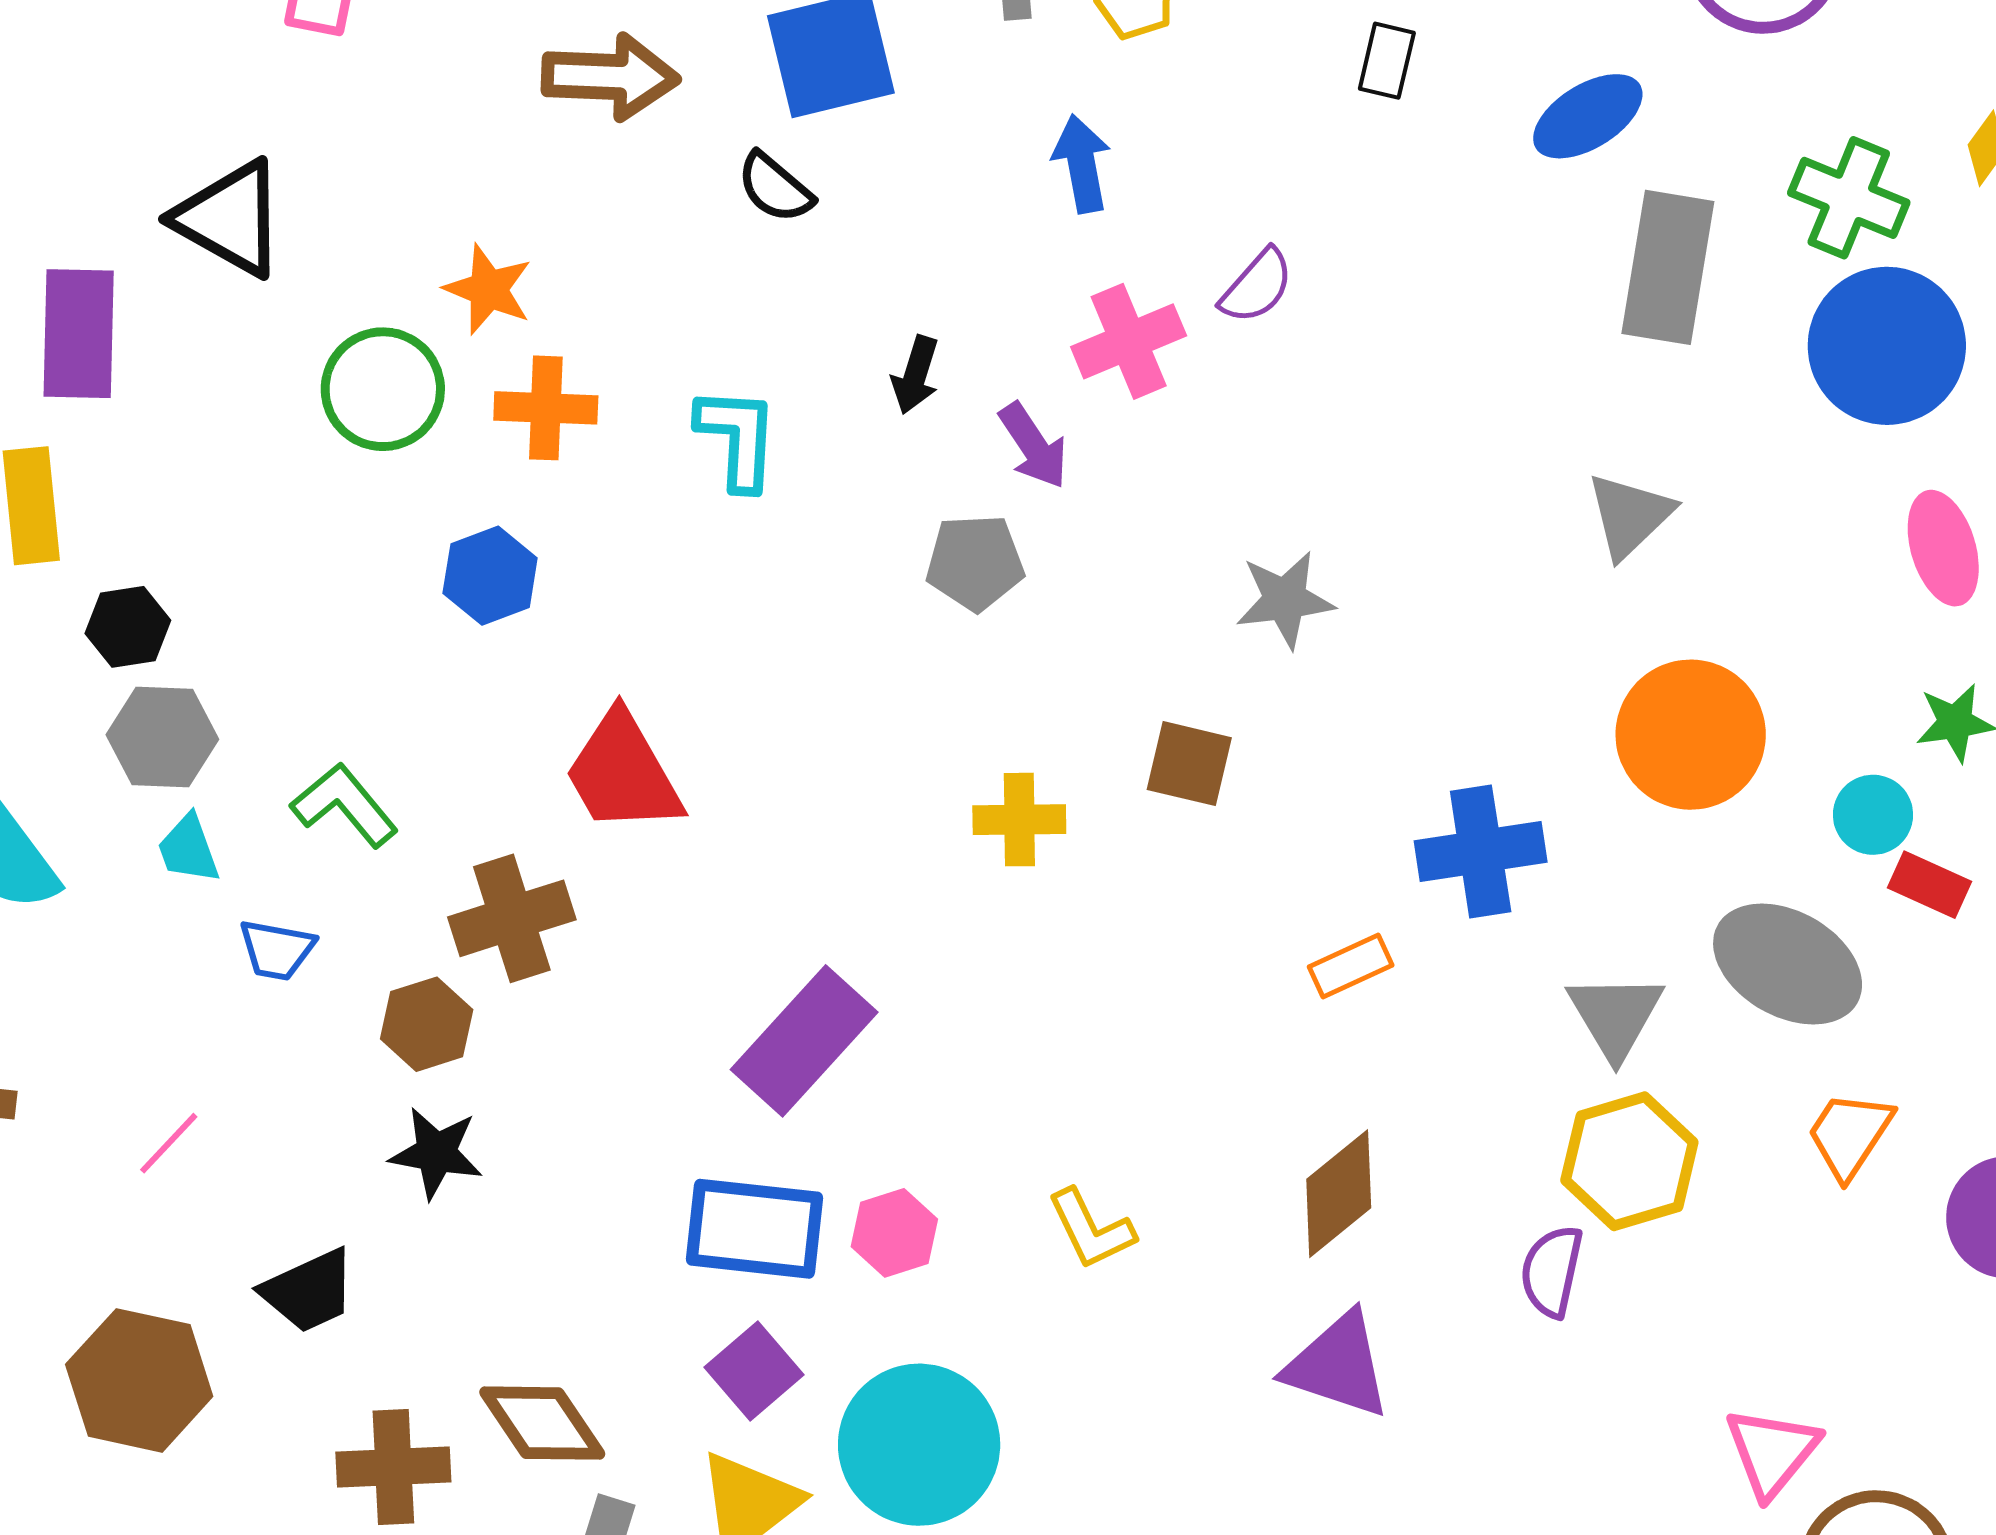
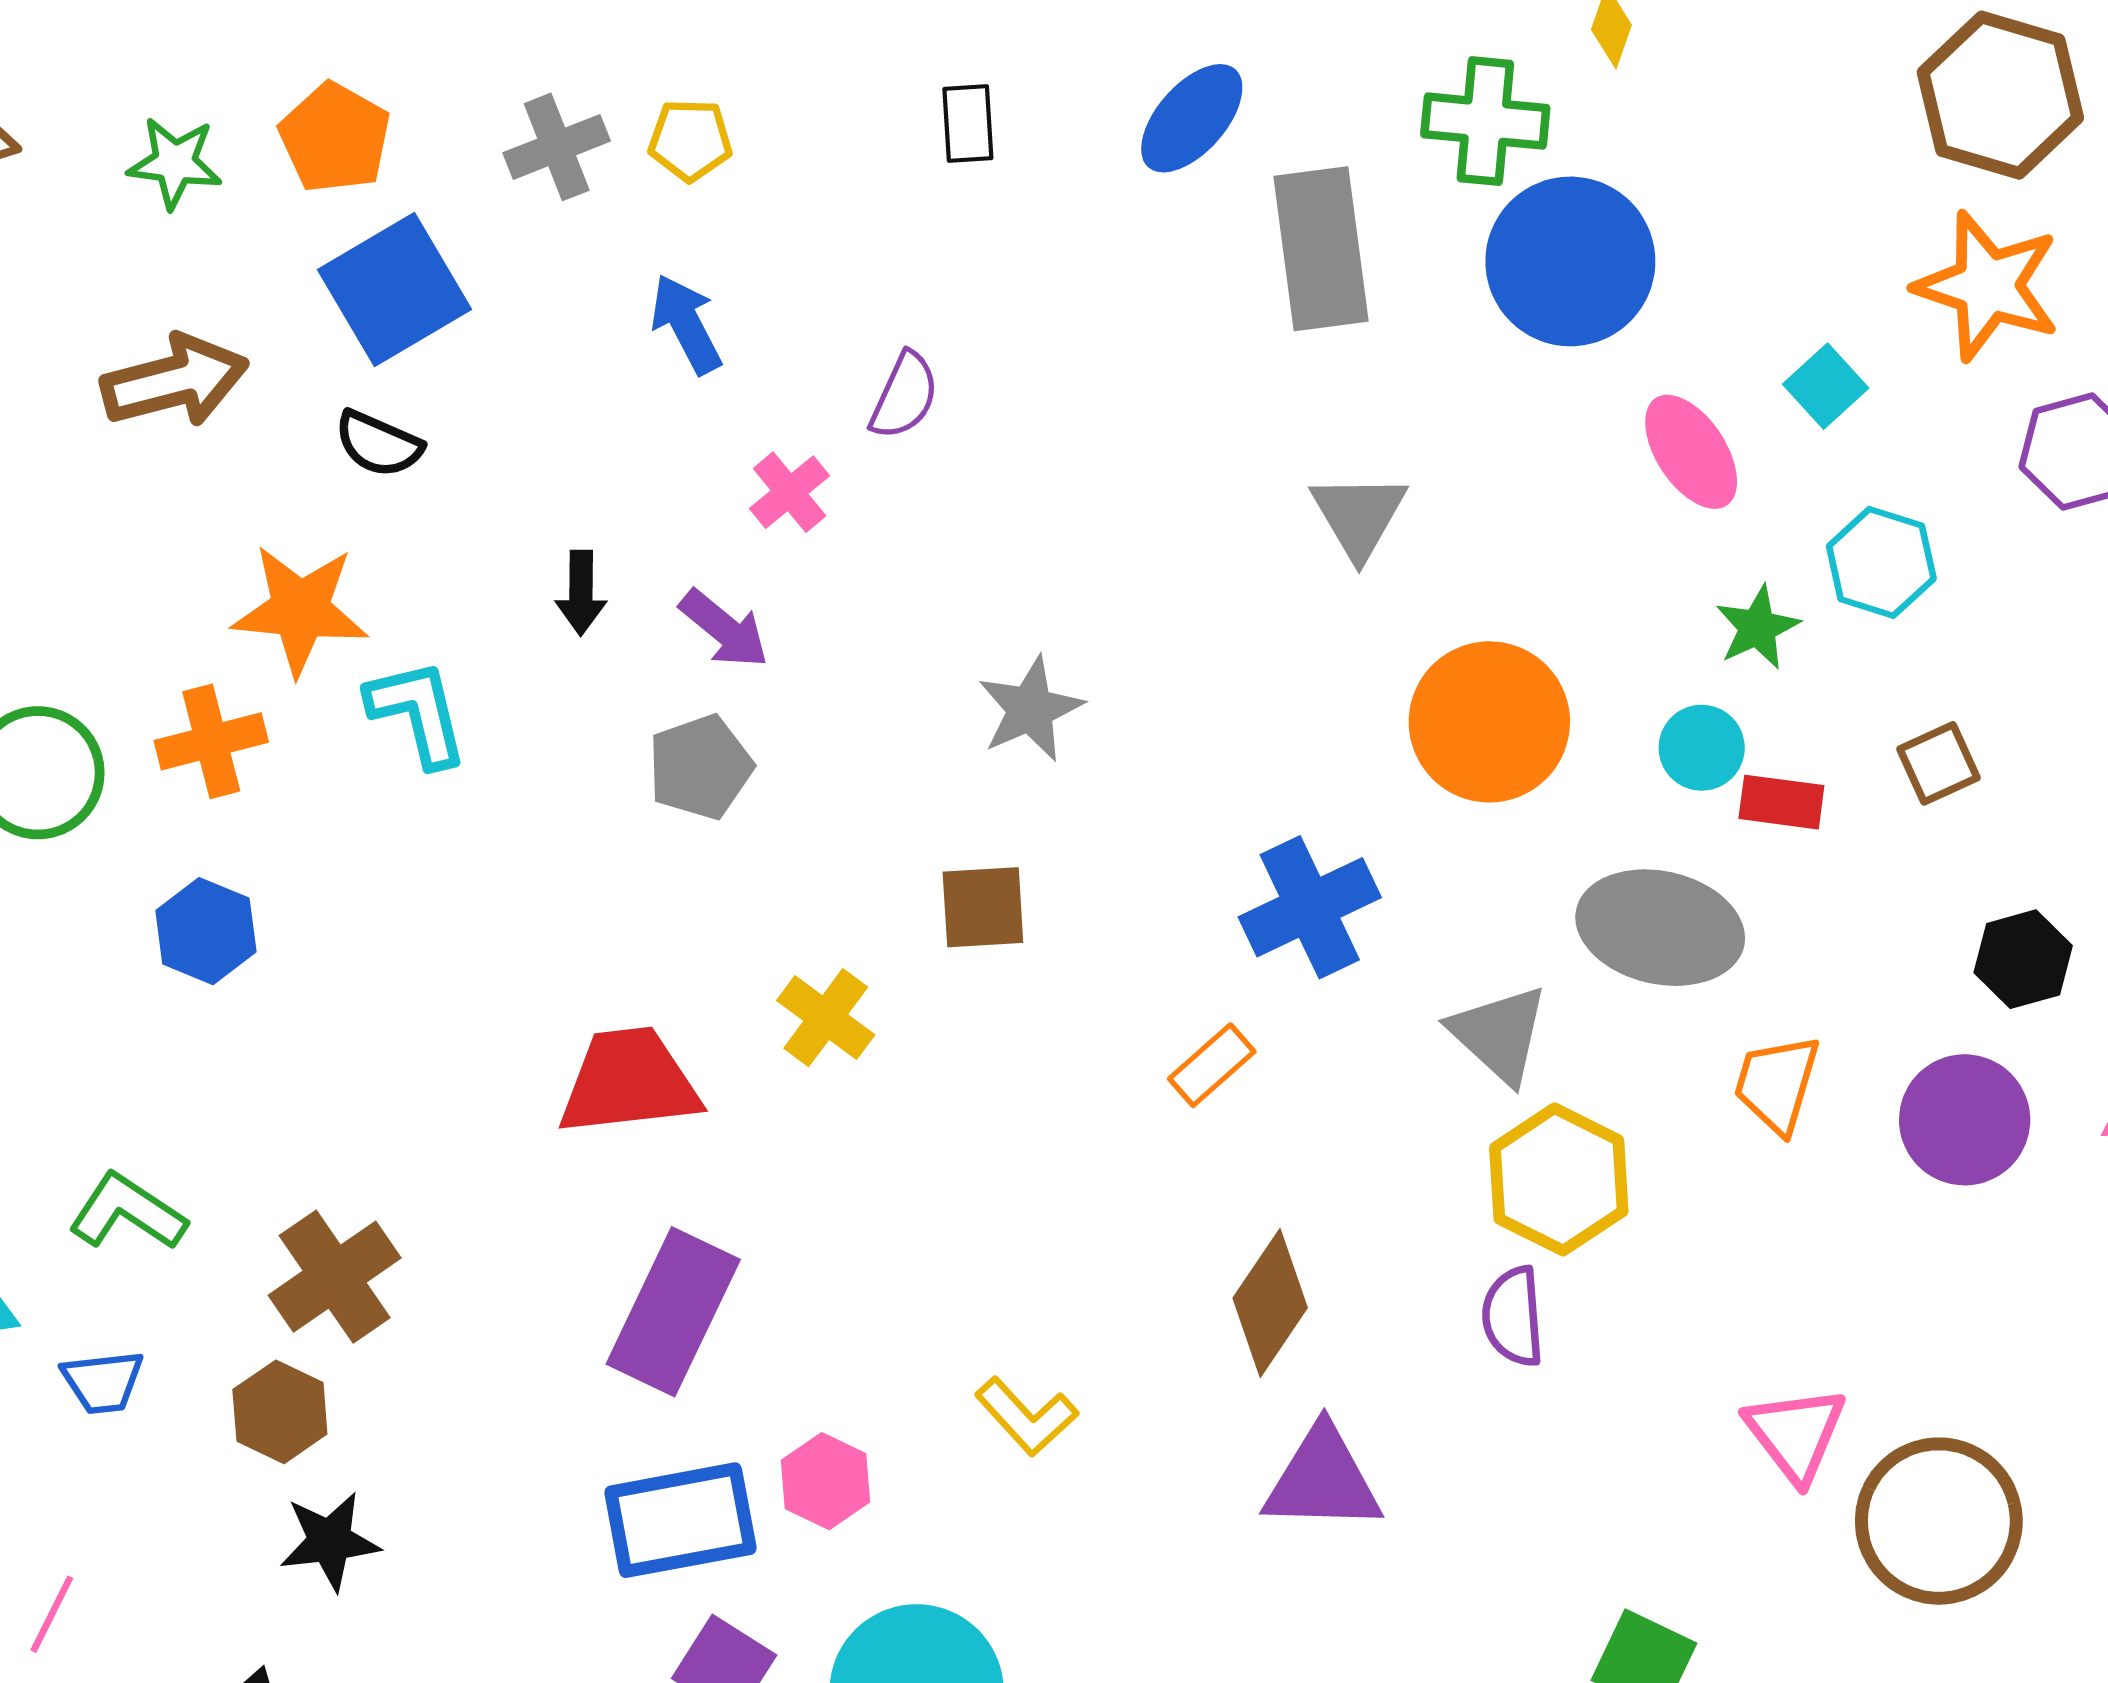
orange star: (488, 289) -> (300, 610), moved, size x1.4
pink cross: (1129, 341) -> (790, 492), size x0.7
red trapezoid: (623, 773) -> (629, 1082), moved, turned 130
yellow cross: (1019, 820) -> (826, 1018), turned -36

